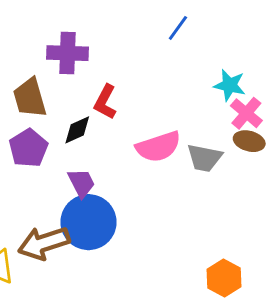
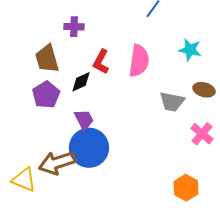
purple cross: (68, 53) -> (74, 27), size x0.7
pink cross: (246, 113) -> (202, 134), moved
pink semicircle: (158, 147) -> (139, 61), moved, turned -64

